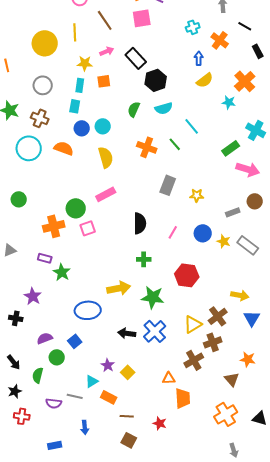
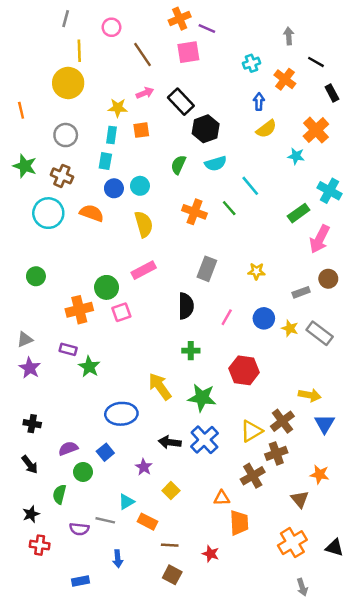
yellow line: (75, 32) -> (79, 51), moved
pink arrow: (248, 169) -> (320, 239), turned 100
gray rectangle: (168, 185) -> (207, 269), moved
yellow arrow: (119, 288) -> (160, 387), turned -115
purple star: (33, 296) -> (30, 368), moved
black arrow: (14, 362) -> (30, 465), moved
purple star: (108, 365) -> (144, 467), moved

